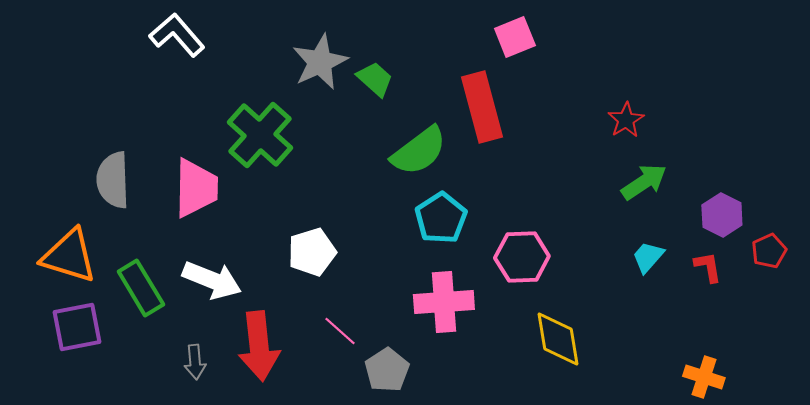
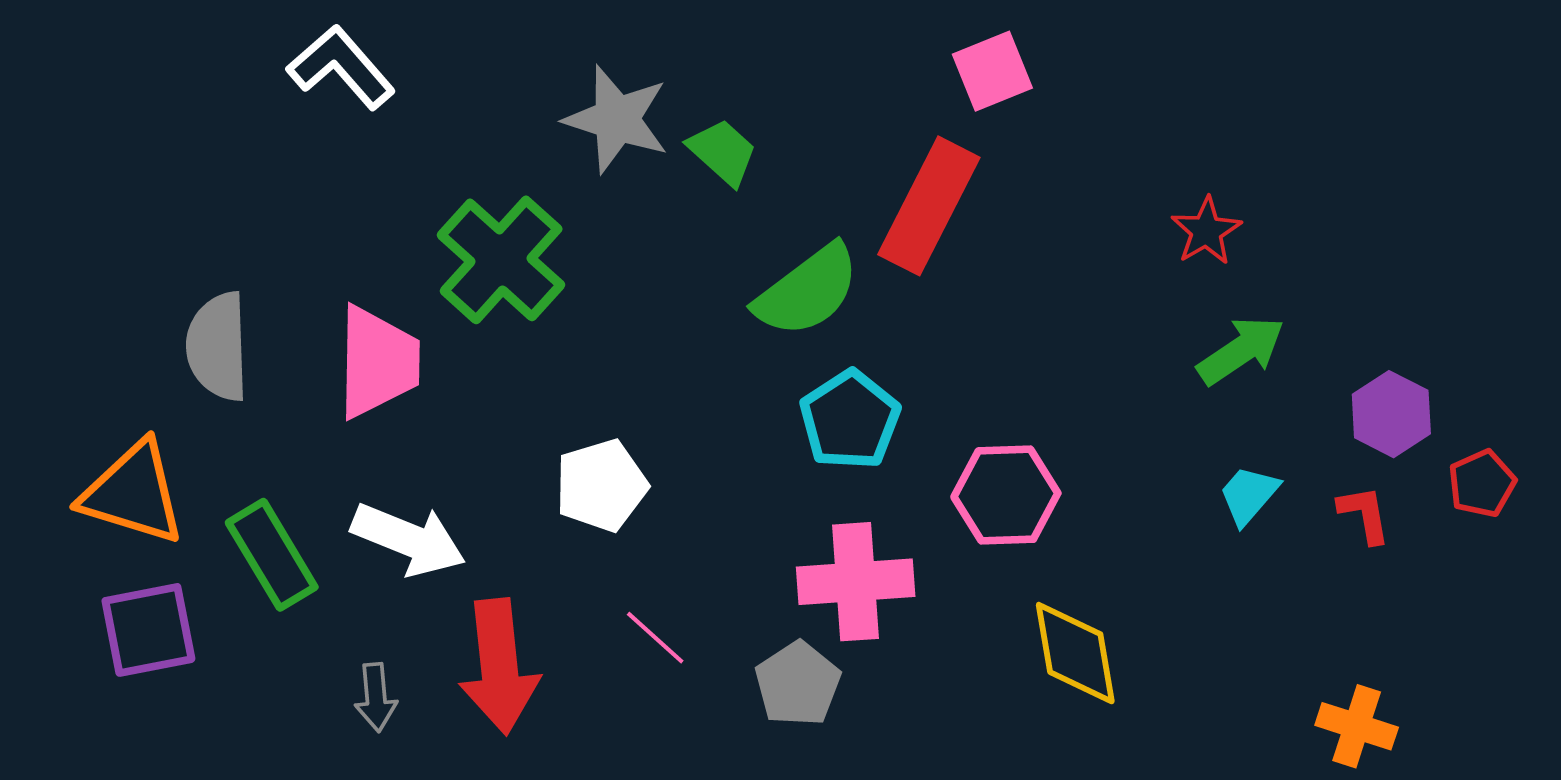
gray star: (320, 62) -> (617, 119), turned -30
red rectangle: (482, 107) -> (929, 206), turned 42
gray pentagon: (387, 370) -> (798, 684), moved

